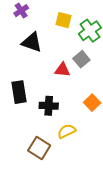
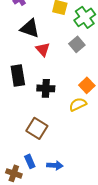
red triangle: (62, 70) -> (43, 49), moved, turned 42
yellow semicircle: (67, 131) -> (78, 104), moved

